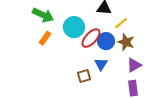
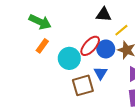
cyan circle: (74, 27) -> (69, 58), moved
brown square: (84, 76) -> (83, 85), size x1.5

